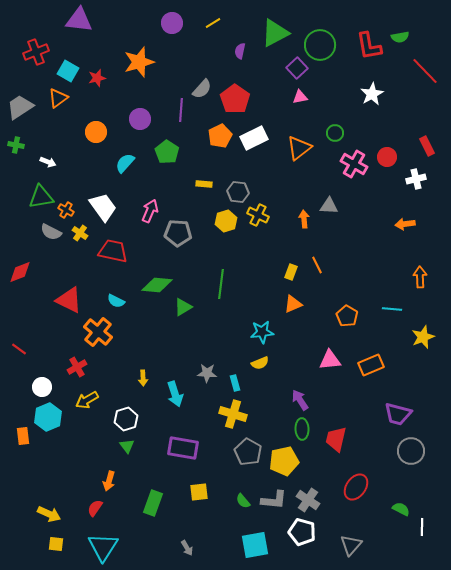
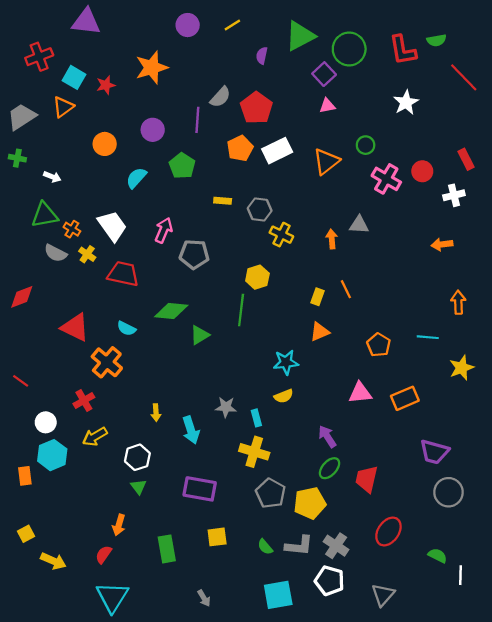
yellow hexagon: (226, 221) -> (257, 277), moved
green ellipse: (302, 429) -> (330, 468), turned 45
green rectangle: (153, 503) -> (167, 549), turned -30
yellow square: (56, 544) -> (26, 534), moved, turned -35

